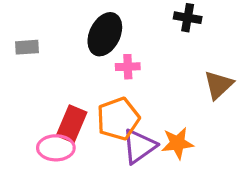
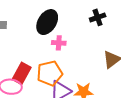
black cross: (188, 18) -> (98, 17), turned -35

